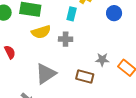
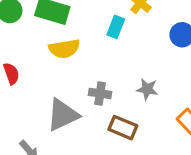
gray cross: (66, 39) -> (100, 93), moved
gray star: (102, 60) -> (147, 89), moved

